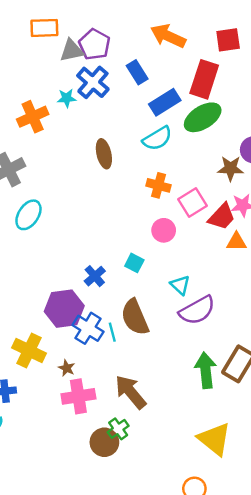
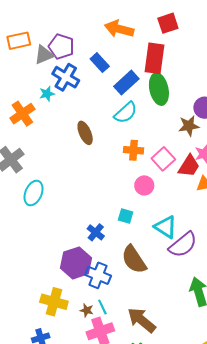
green ellipse: (203, 117) -> (159, 89), turned -60
cyan triangle: (180, 285) -> (166, 227), size x1.4
cyan line: (112, 332) -> (102, 307), moved

